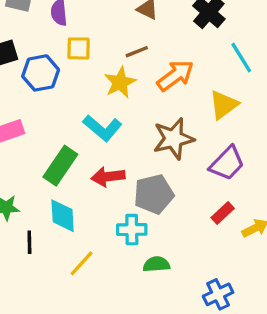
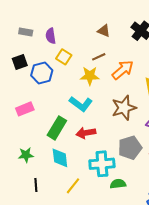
yellow square: (79, 48) -> (64, 57), turned 35
yellow star: (120, 82) -> (90, 76), turned 30
gray pentagon: (154, 194) -> (130, 148), moved
cyan cross: (132, 230) -> (102, 164), size x1.4
black line: (29, 242) -> (36, 185), moved

